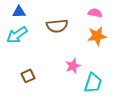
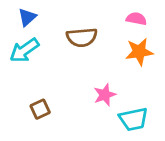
blue triangle: (19, 12) -> (27, 17), turned -40
cyan trapezoid: (93, 83) -> (133, 119), turned 60

